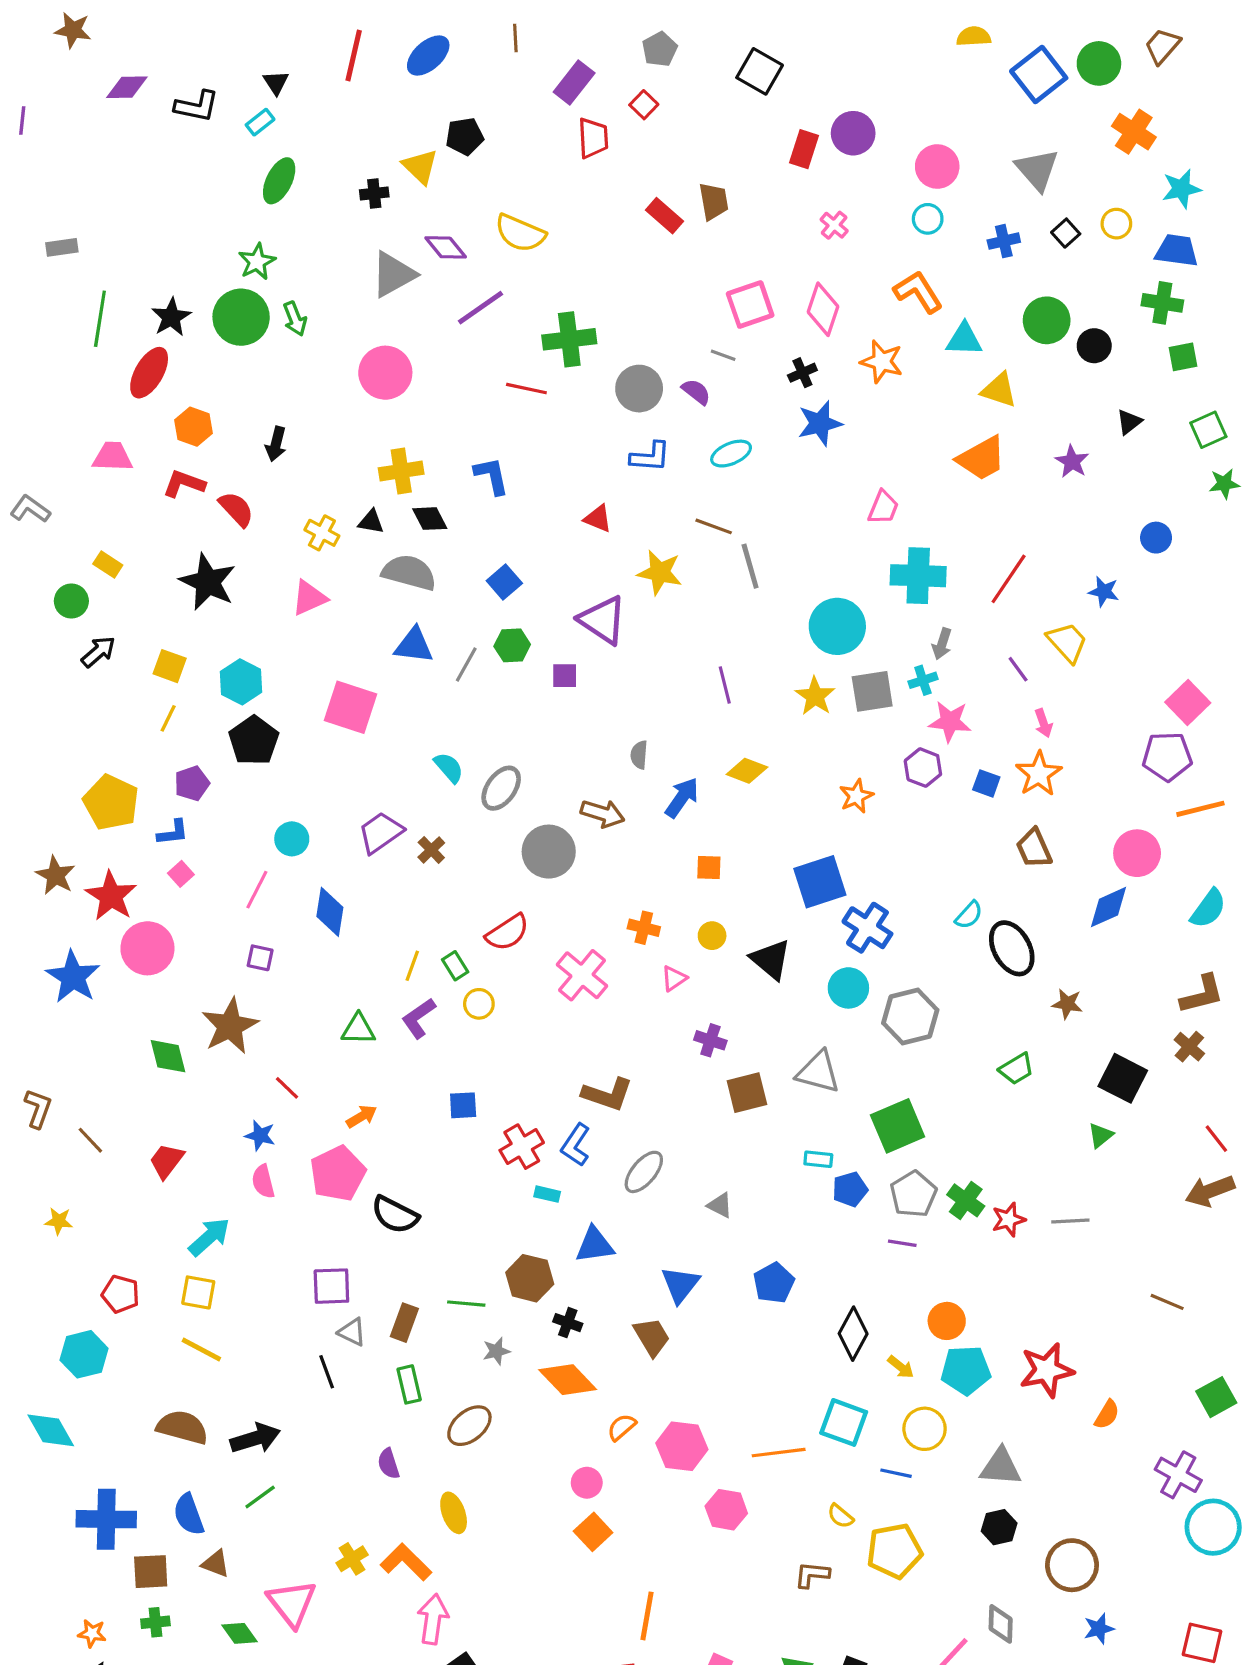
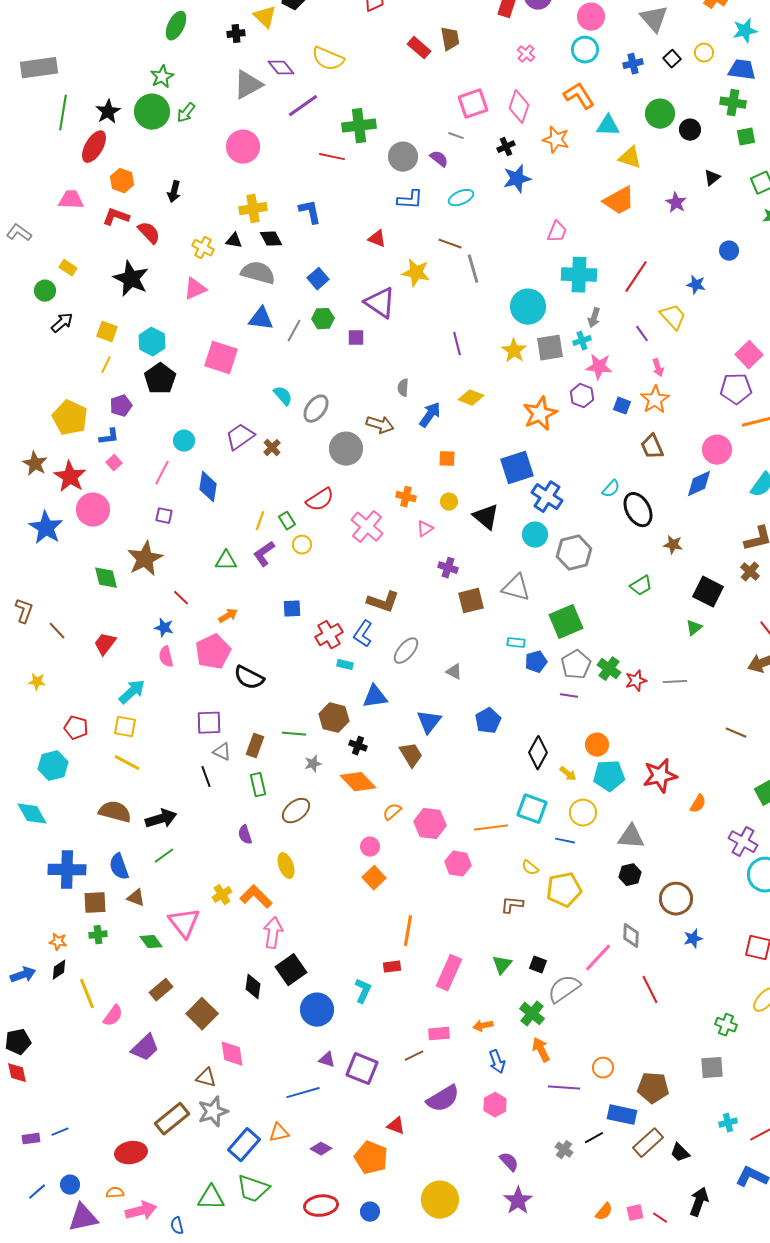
cyan circle: (928, 219) -> (585, 50), size x1.4
gray rectangle: (62, 247) -> (39, 68), size x1.8
green arrow: (295, 319) -> (186, 113), turned 60
orange star: (856, 796) -> (540, 414), size x1.6

